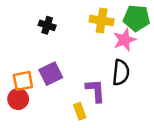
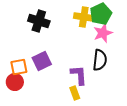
green pentagon: (137, 18) -> (101, 14), moved, turned -30
black cross: (47, 25) -> (39, 21), size x1.5
yellow rectangle: (80, 111) -> (75, 93), moved

